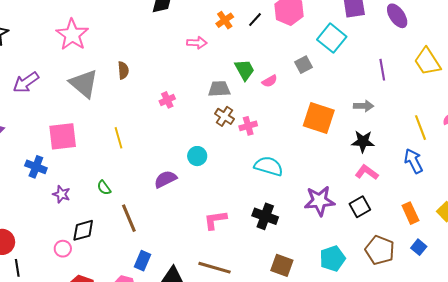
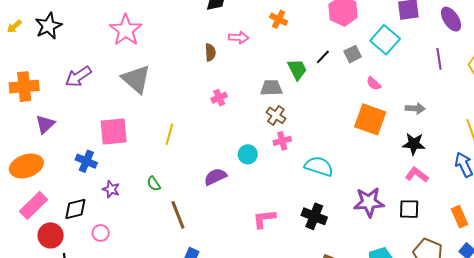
orange cross: (225, 20) -> (279, 19), turned -30
black line: (255, 20) -> (323, 57), moved
pink arrow: (197, 43) -> (239, 38), moved
gray square: (303, 65) -> (353, 54), moved
brown semicircle: (123, 70) -> (210, 52), moved
purple line: (382, 70) -> (439, 59), moved
pink semicircle: (270, 81) -> (374, 84), moved, turned 70
pink cross: (248, 126) -> (282, 141), moved
yellow line: (118, 138) -> (169, 134), turned 30
black square: (360, 207) -> (409, 209), turned 30
black diamond: (83, 230) -> (75, 209), moved
pink circle: (63, 249) -> (101, 233), moved

